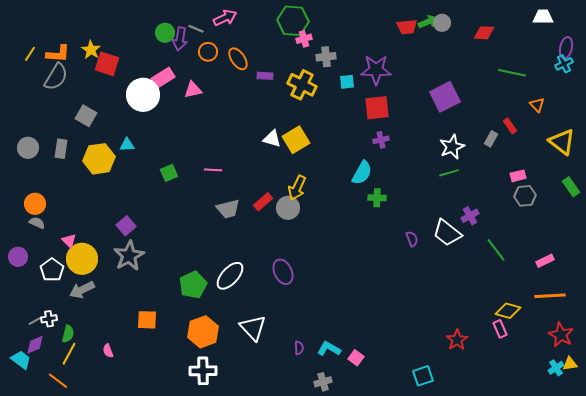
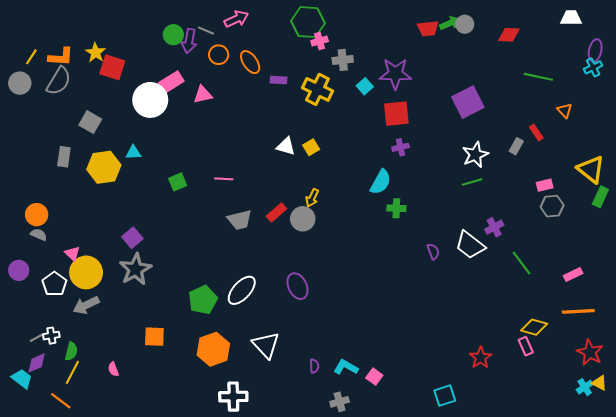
cyan square: (347, 82) -> (365, 86), turned -35
yellow square: (296, 140) -> (311, 147), size x0.6
yellow triangle: (562, 142) -> (591, 169), moved
gray circle: (28, 148) -> (20, 83), moved
green rectangle: (571, 187) -> (600, 197), turned 60
yellow arrow: (297, 188) -> (312, 198), size x0.7
yellow triangle: (570, 364) -> (599, 383), turned 35
white cross: (203, 371) -> (233, 397), moved

